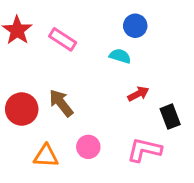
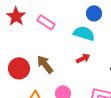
cyan semicircle: (120, 56) -> (84, 33), size x1.5
red arrow: (138, 94) -> (83, 58), moved

